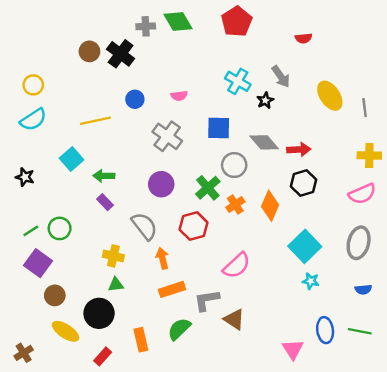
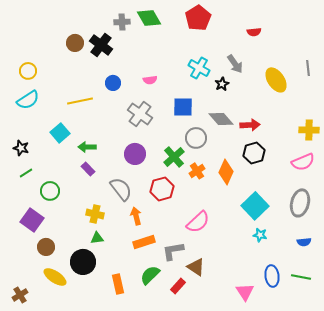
gray line: (365, 108) -> (308, 68), moved
green line: (31, 231) -> (26, 173), moved
red rectangle: (103, 356) -> (178, 286), moved

